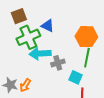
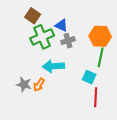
brown square: (19, 16) -> (33, 16), turned -35
cyan arrow: (40, 54) -> (53, 66), moved
gray cross: (58, 63) -> (68, 41), moved

